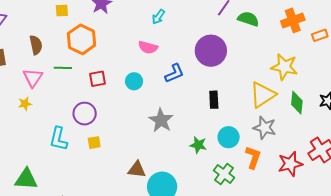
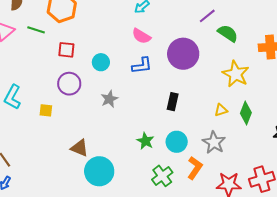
pink semicircle: (148, 47) -> (141, 36), moved
yellow star: (284, 67) -> (236, 74), moved
yellow triangle: (263, 95) -> (221, 110), size x0.5
green diamond: (297, 103) -> (246, 113), moved
purple circle: (85, 114) -> (69, 84), moved
gray star: (161, 120) -> (109, 99), moved, size x0.7

